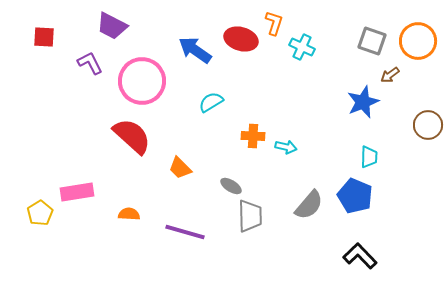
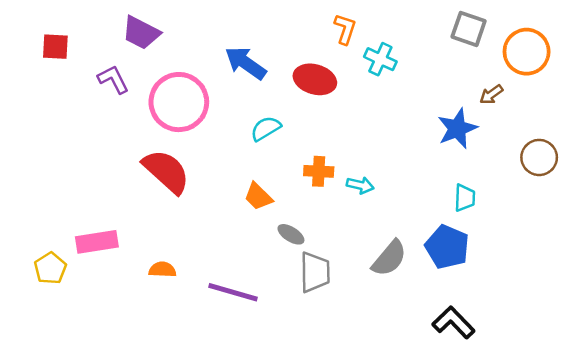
red ellipse: (241, 39) -> (315, 79), moved
gray square: (372, 41) -> (469, 29), moved
orange trapezoid: (180, 168) -> (258, 197), moved

